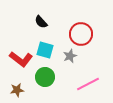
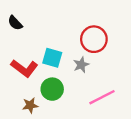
black semicircle: (41, 22) -> (15, 23), moved
brown star: (17, 90) -> (30, 105), moved

